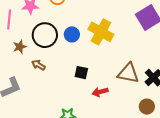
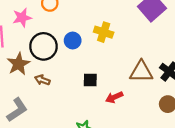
yellow cross: (101, 32) -> (104, 32), size x0.7
brown star: (20, 47) -> (18, 64), size x1.5

